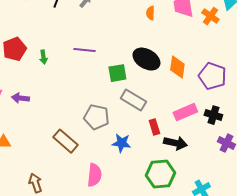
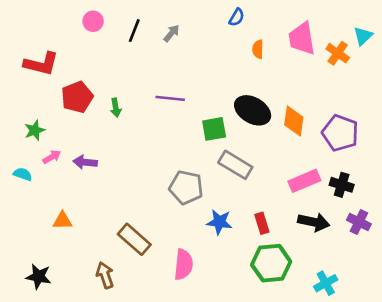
red rectangle: (154, 127) -> (262, 223), moved
brown rectangle: (65, 141) -> (134, 239), moved
black arrow: (175, 143) -> (314, 222), moved

